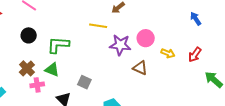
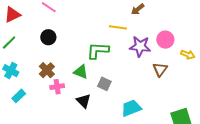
green L-shape: (58, 45) -> (98, 50), moved
brown triangle: (140, 68) -> (160, 69), turned 42
green triangle: (52, 70) -> (81, 72), moved

